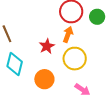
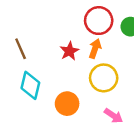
red star: (47, 46) -> (69, 51), moved

